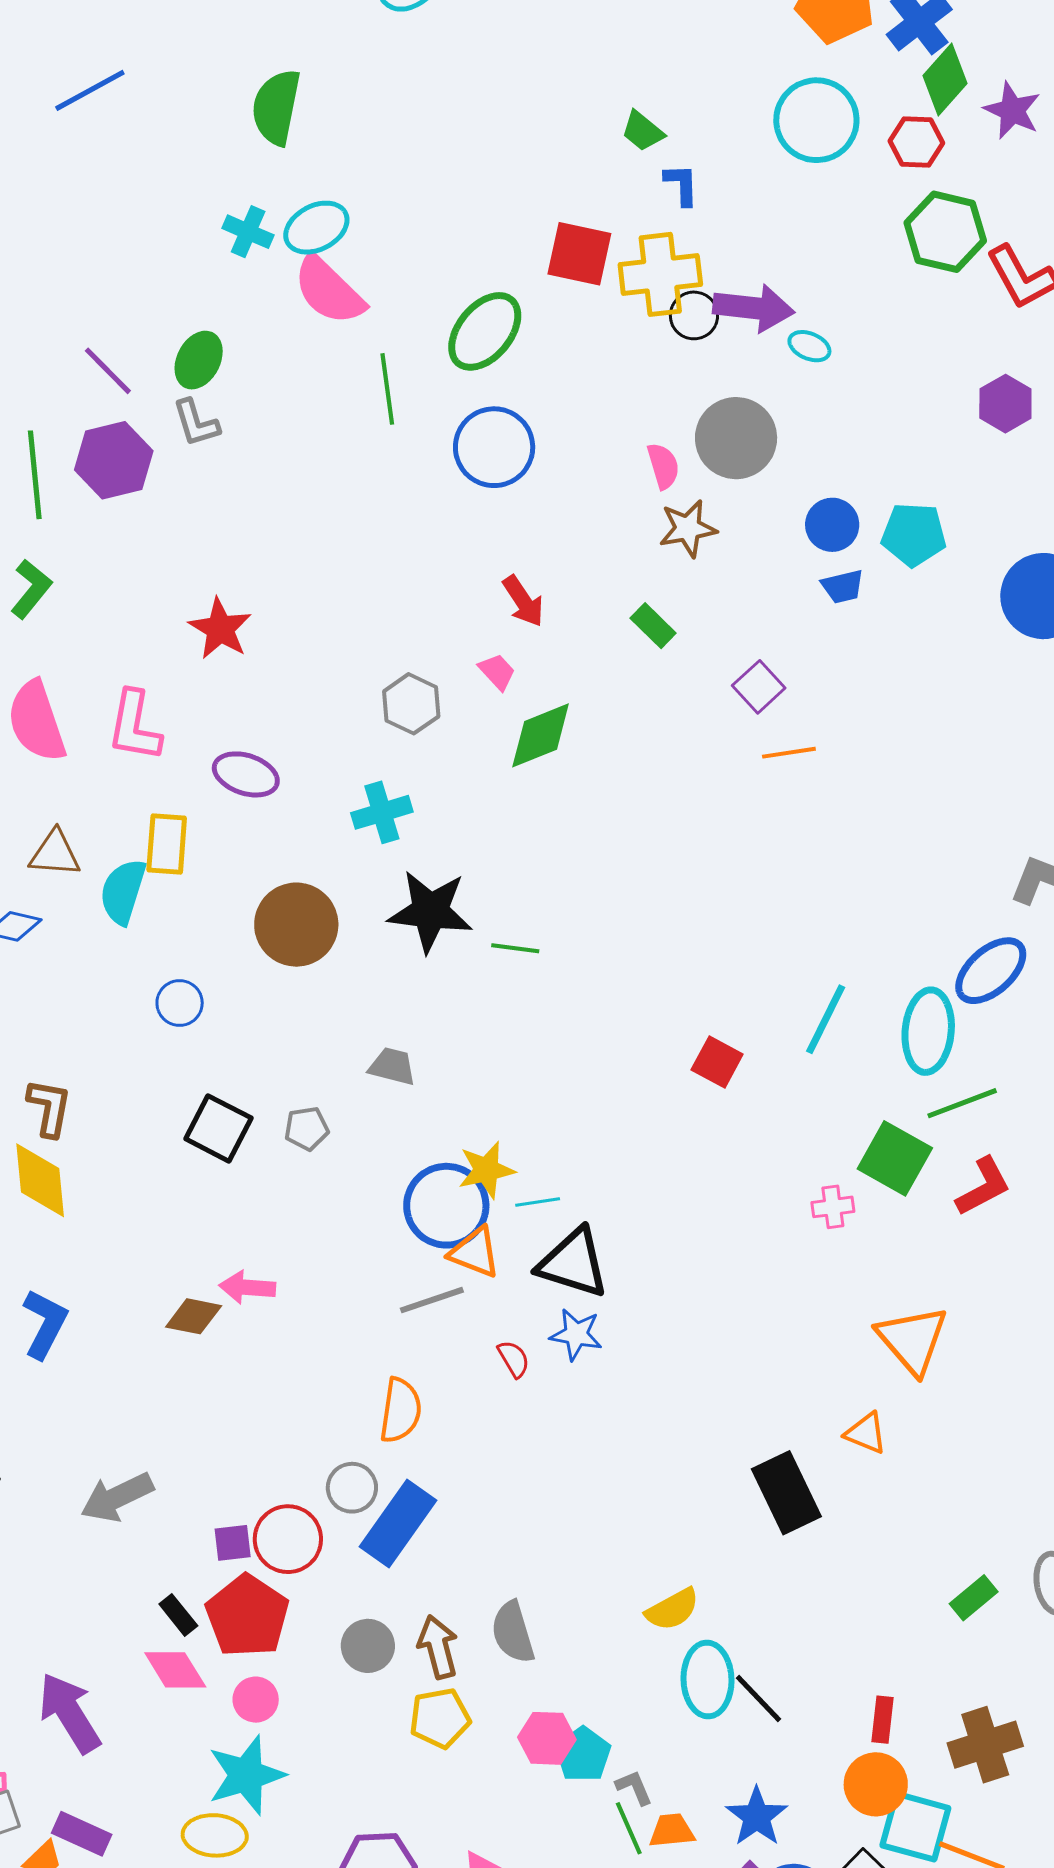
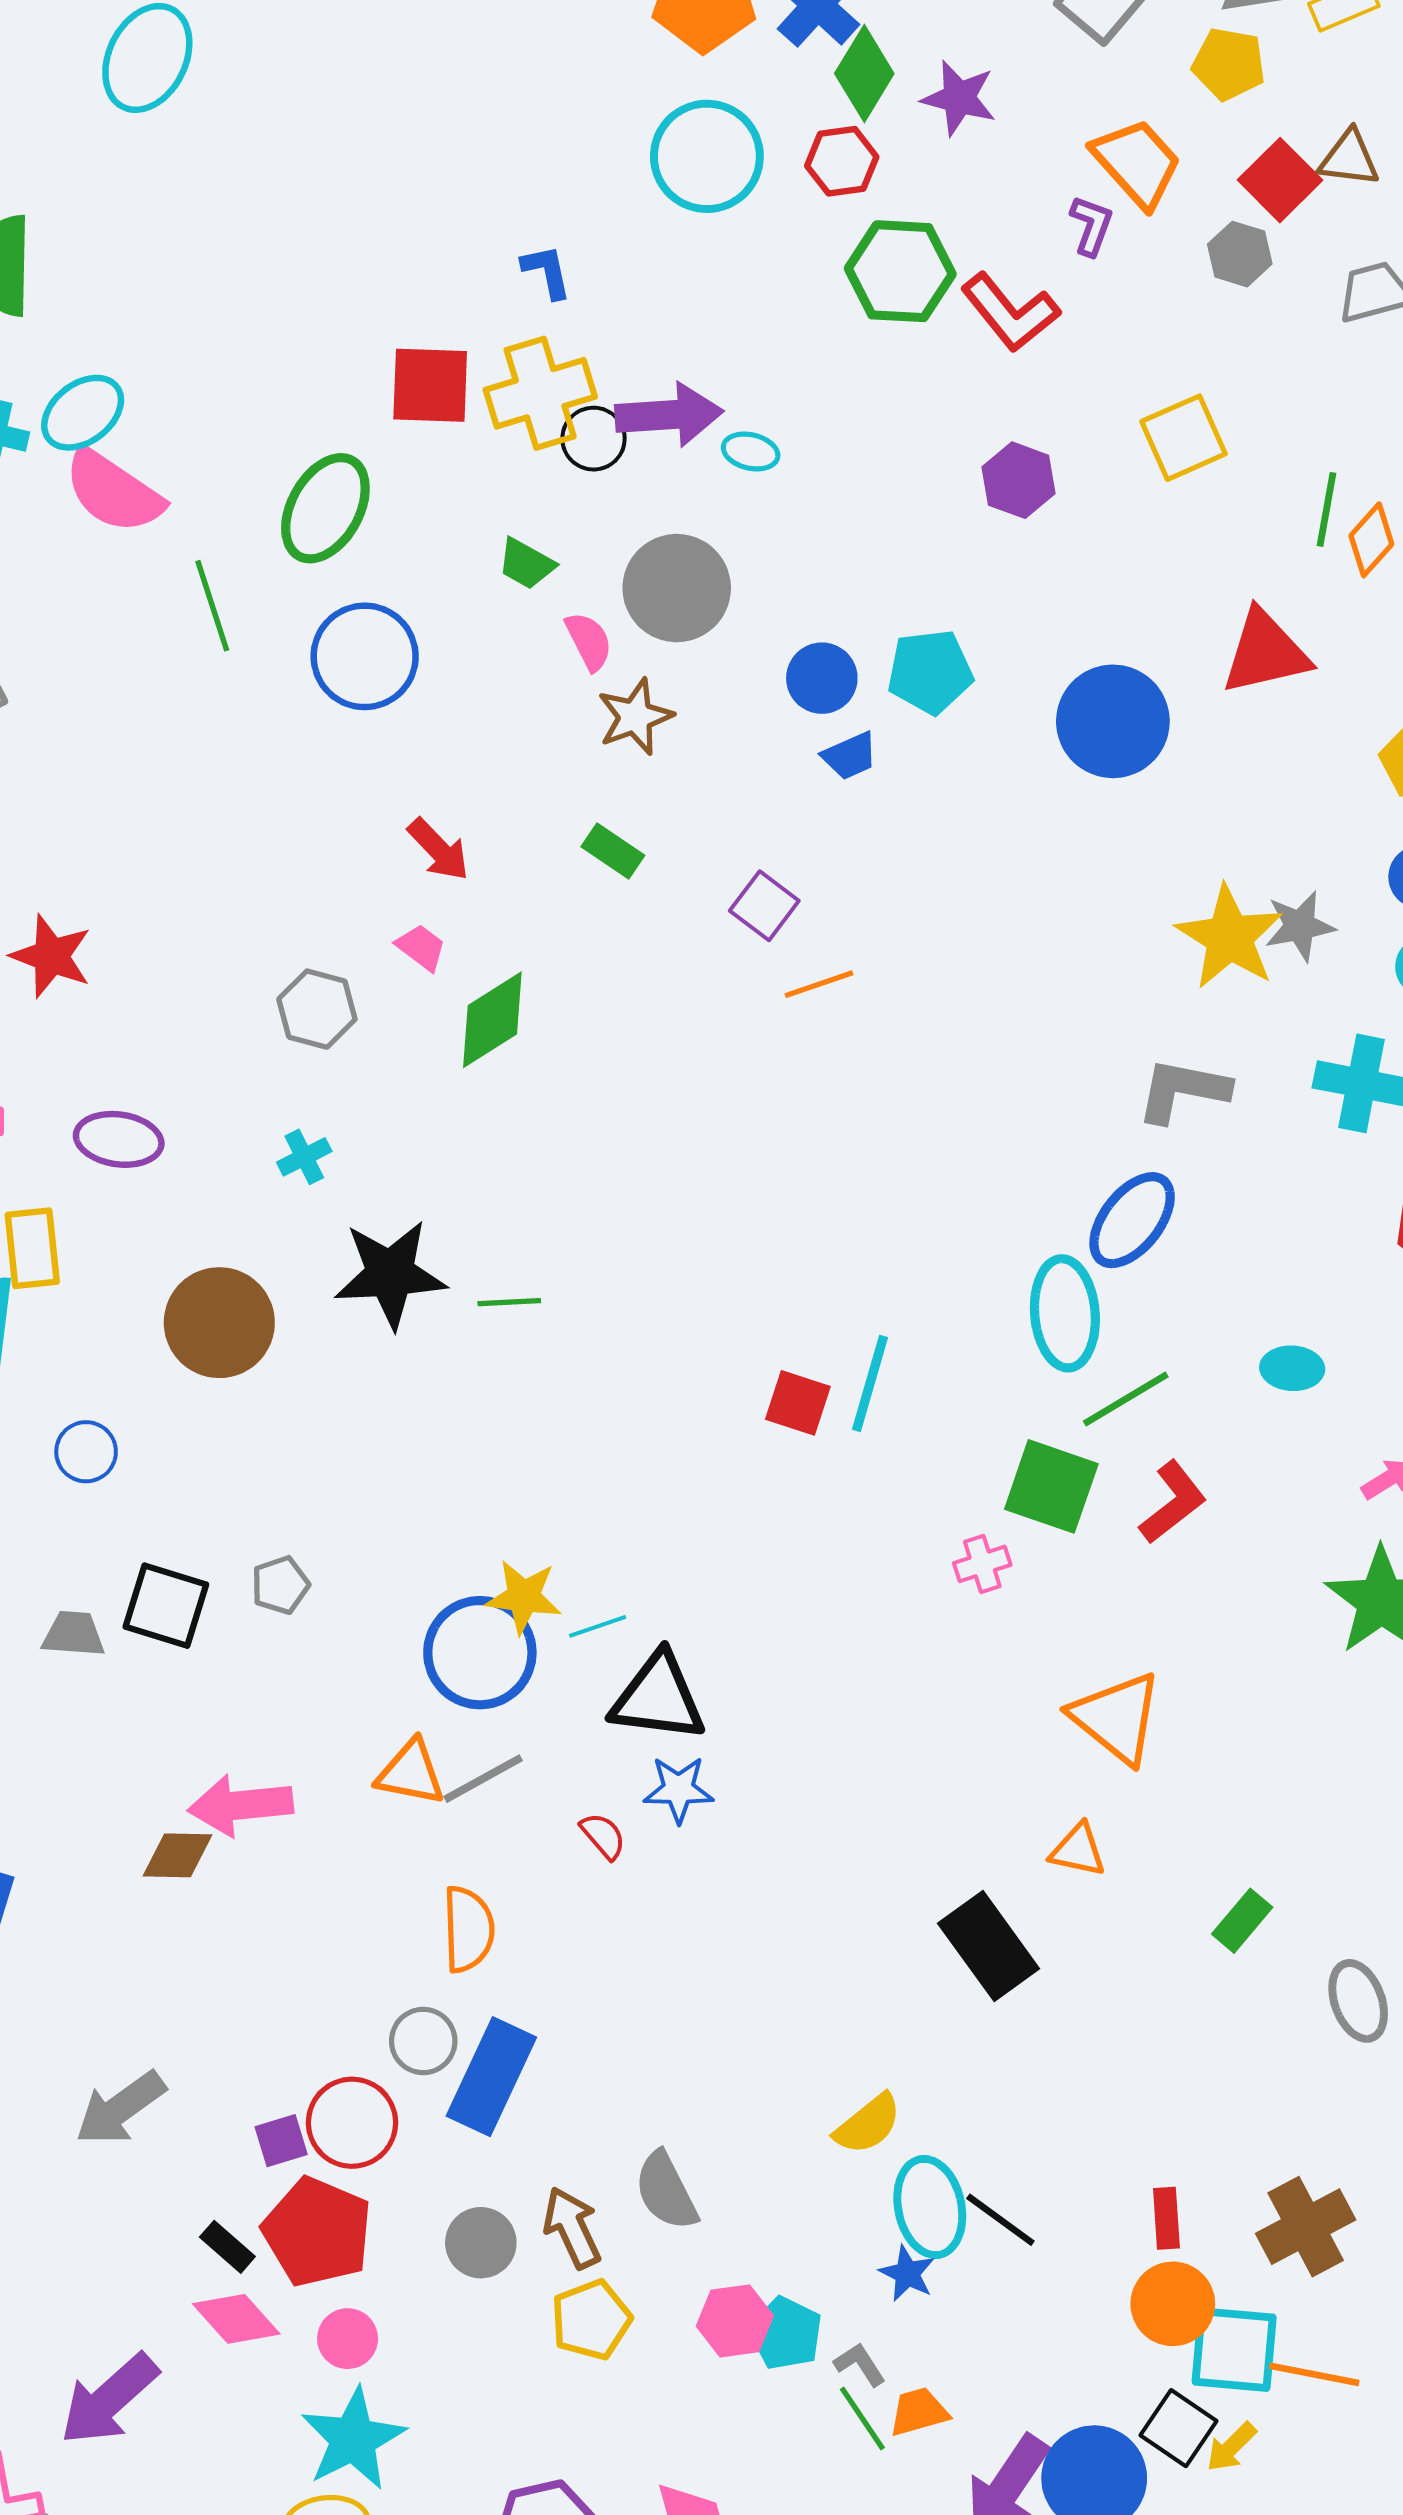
green trapezoid: (643, 131) -> (526, 564), moved
cyan cross: (382, 812) -> (304, 1157), size x0.7
cyan line: (826, 1019) -> (870, 1383), moved
gray trapezoid: (392, 1066) -> (74, 1634), moved
yellow star: (486, 1170) -> (524, 1597), turned 30
orange triangle: (475, 1252) -> (411, 1773), moved
pink arrow: (247, 1287) -> (240, 1805), size x1.4
green rectangle: (974, 1598) -> (1242, 1921), moved
purple arrow: (70, 1713) -> (109, 2399), turned -90
blue star: (757, 1817) -> (907, 2274), moved, size x0.7

